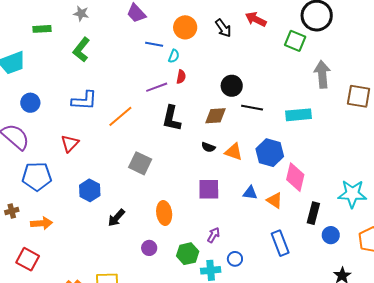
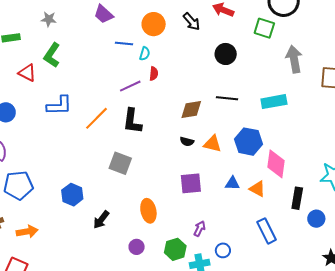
black circle: (232, 86) -> (226, 54), moved
black L-shape: (172, 118) -> (132, 121), moved
red triangle: (70, 143) -> (27, 73), moved, turned -42

